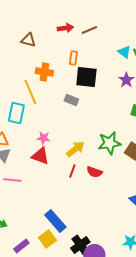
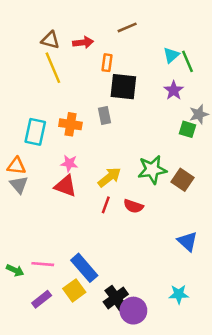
red arrow: (65, 28) -> (83, 43), moved
cyan triangle: (124, 52) -> (171, 55), turned 40
orange cross: (44, 72) -> (70, 124), moved
yellow line: (30, 92) -> (53, 68), moved
gray rectangle: (71, 100) -> (104, 116), turned 56
pink line: (12, 180) -> (43, 264), moved

